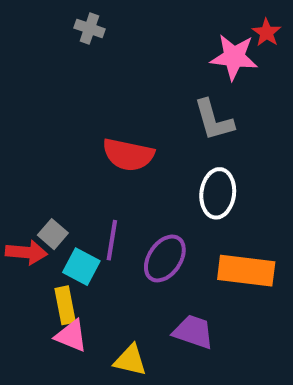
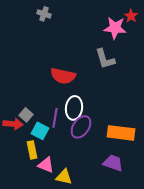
white ellipse: (218, 193) -> (74, 108), moved
purple trapezoid: (193, 332) -> (113, 163), moved
pink triangle: (71, 336) -> (46, 165), moved

